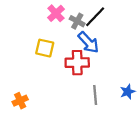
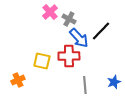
black line: (95, 17) -> (101, 31), moved
yellow square: (45, 48) -> (42, 61), moved
orange cross: (20, 101) -> (18, 80), moved

